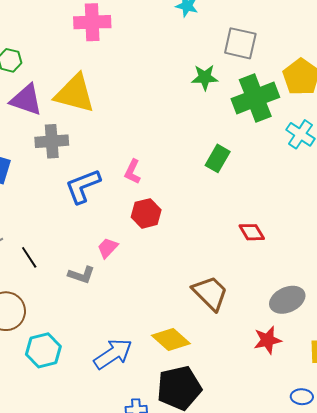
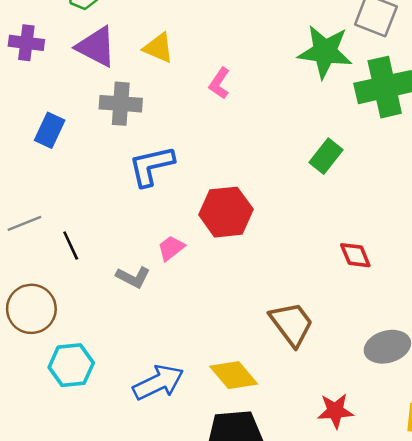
green star: (205, 77) -> (325, 52), size x1.6
yellow triangle: (75, 93) -> (158, 48), size x0.6
pink L-shape: (133, 172) -> (219, 83), moved
red hexagon: (146, 213) -> (226, 212), size x1.4
red star: (268, 340) -> (335, 411), moved

